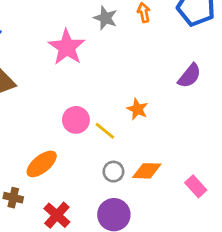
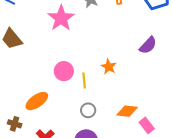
yellow line: (105, 131) -> (84, 80), turned 42
orange diamond: (147, 171) -> (127, 111), moved

